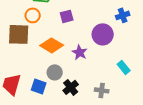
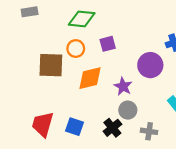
orange circle: (33, 15) -> (76, 49), moved
orange diamond: (52, 45) -> (90, 78), turned -45
gray circle: (55, 72) -> (128, 110), moved

